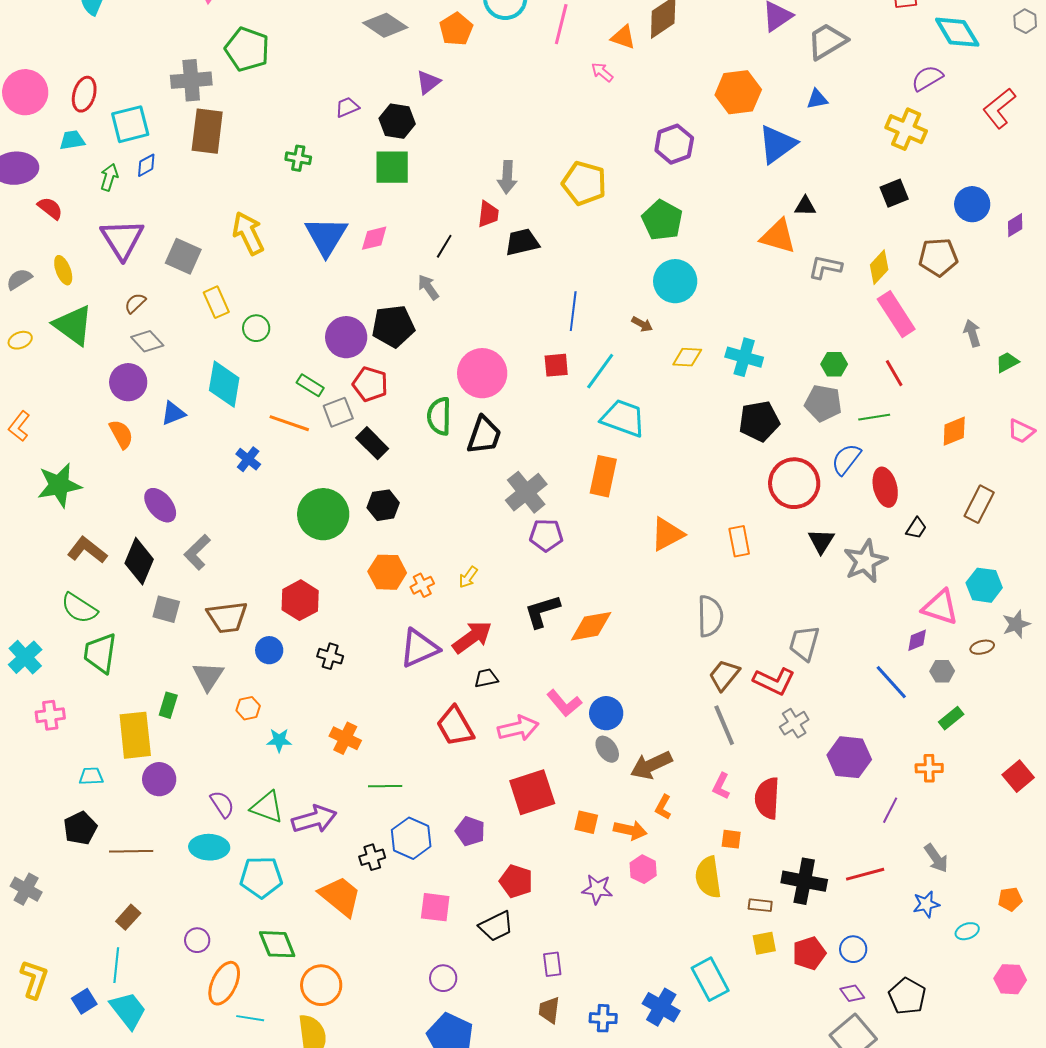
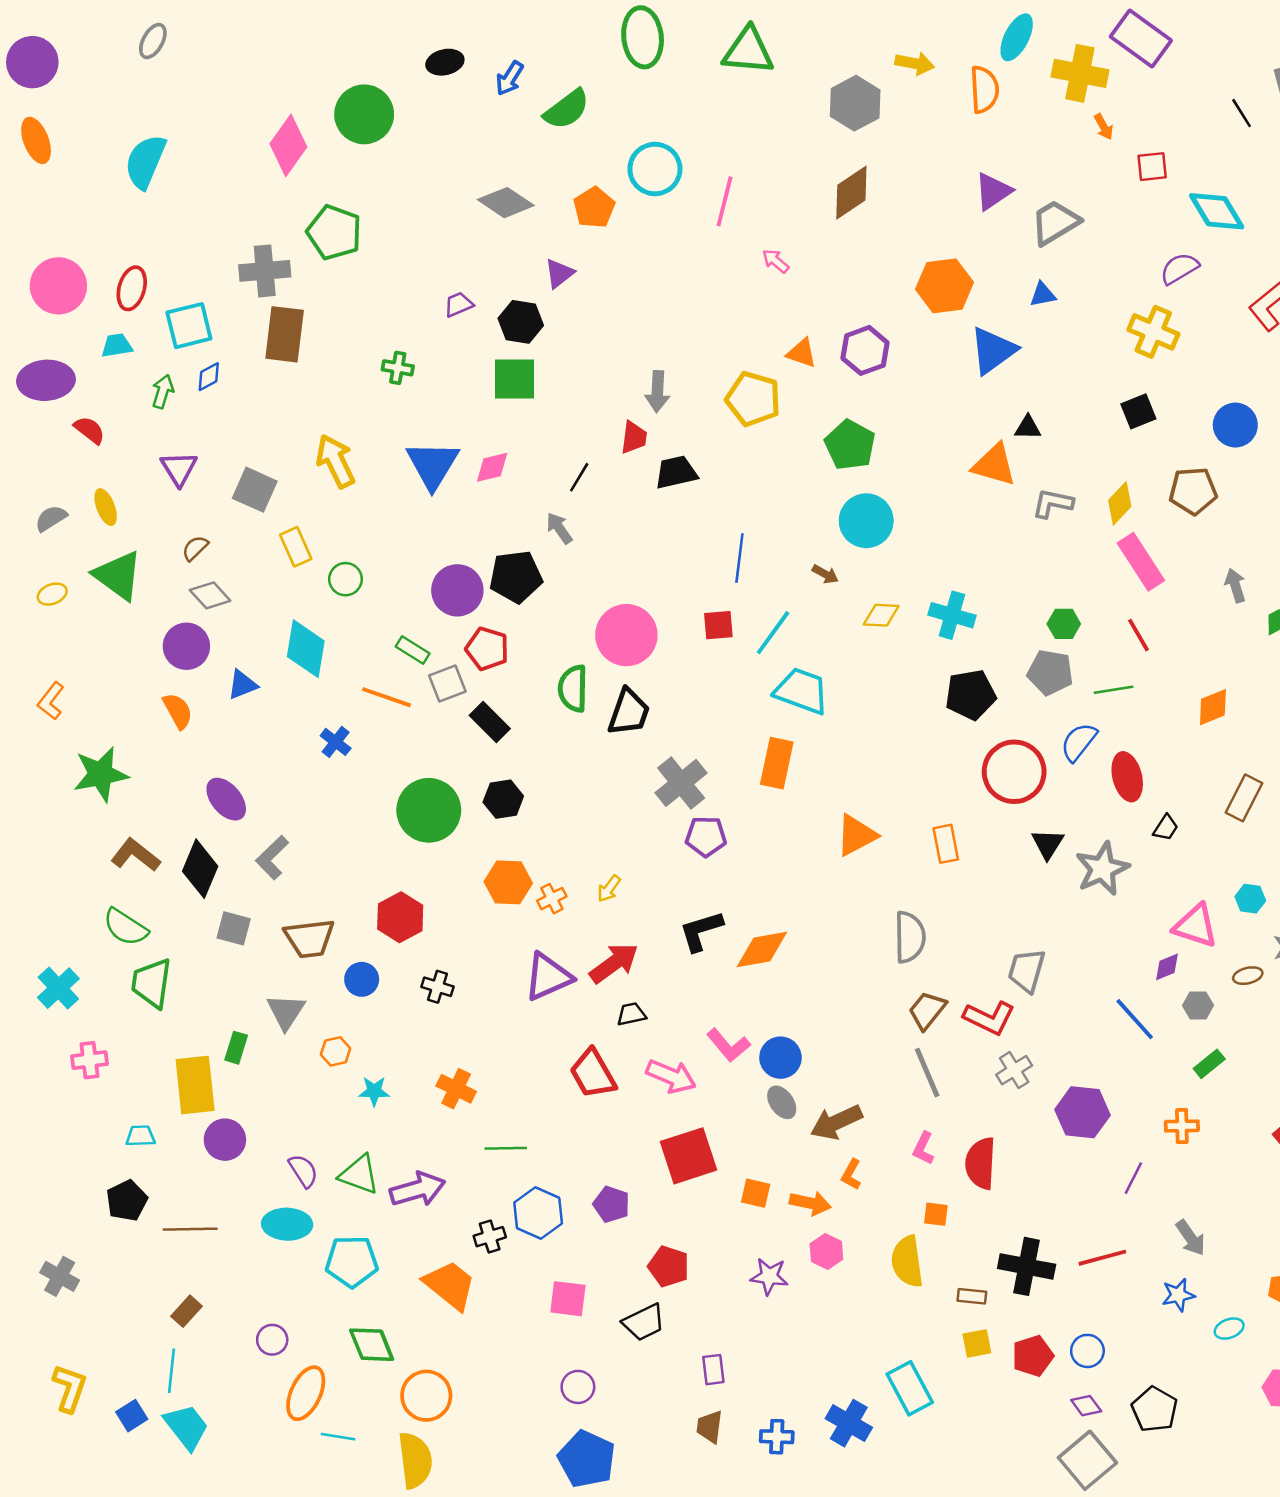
orange triangle: (623, 37) -> (802, 353), moved
purple triangle: (122, 239) -> (179, 469), size x0.7
cyan hexagon: (984, 585) -> (1250, 899), size x0.7
pink arrow: (518, 728) -> (671, 1076), turned 36

